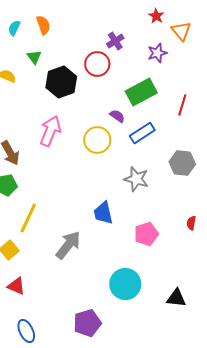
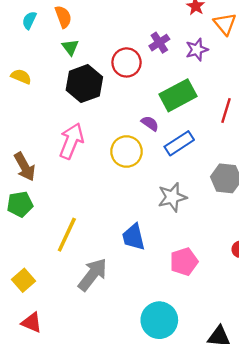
purple cross: (115, 41) -> (159, 43), moved
green triangle: (34, 57) -> (70, 47), moved
gray star: (136, 179) -> (172, 197), turned -30
yellow line: (28, 218) -> (67, 235), moved

